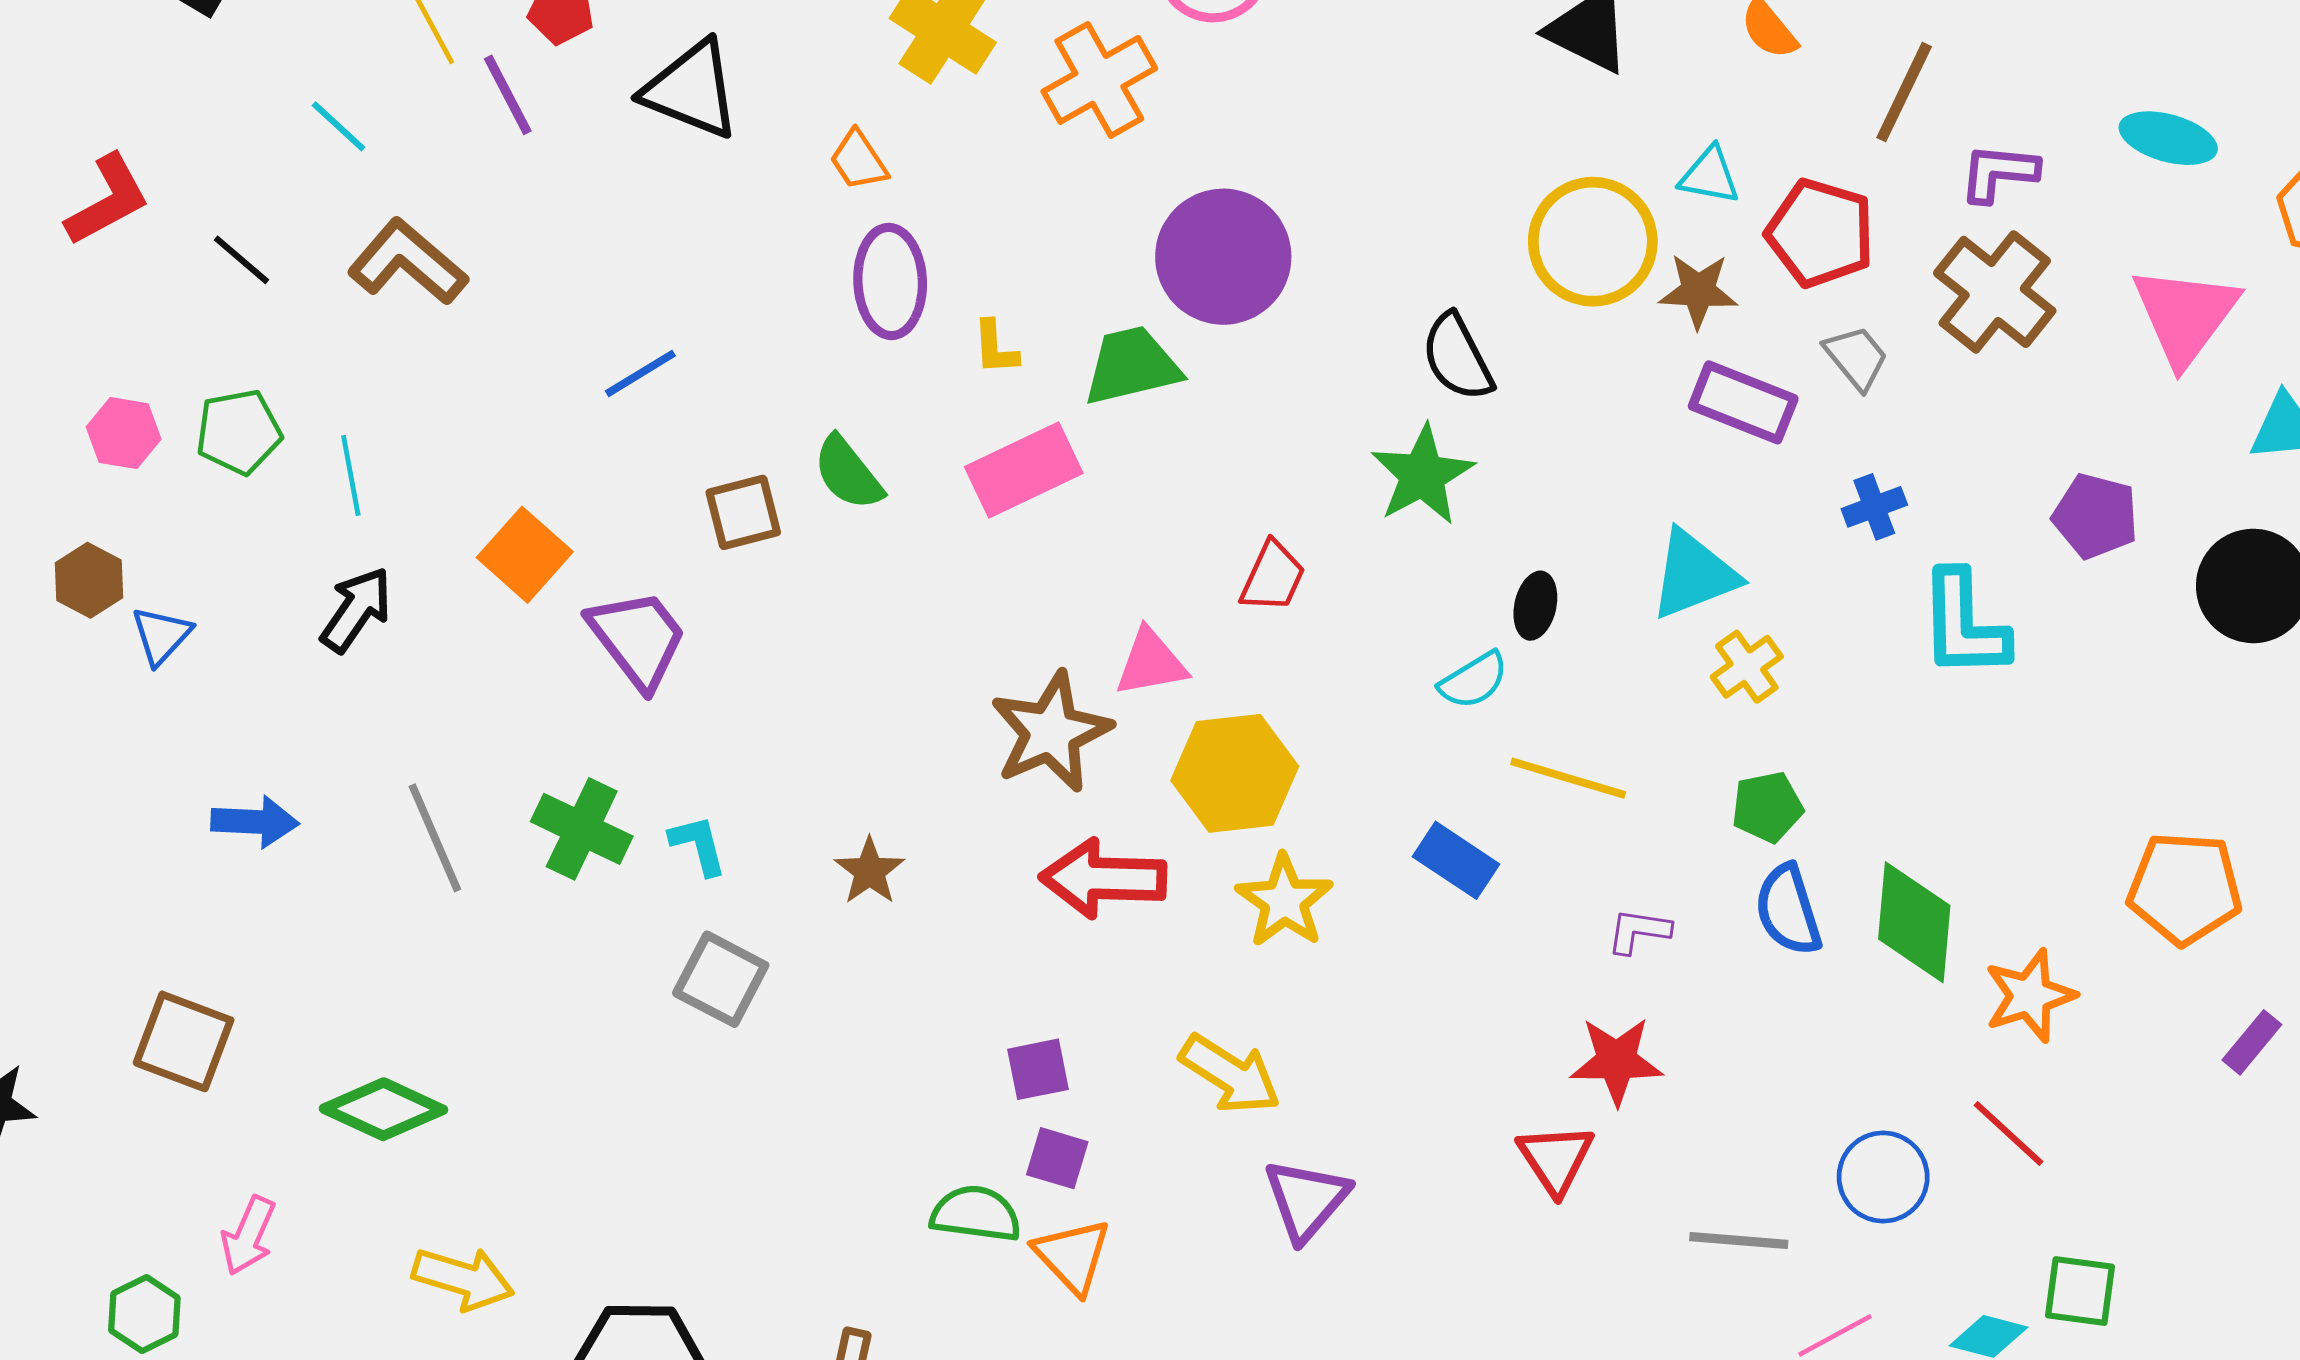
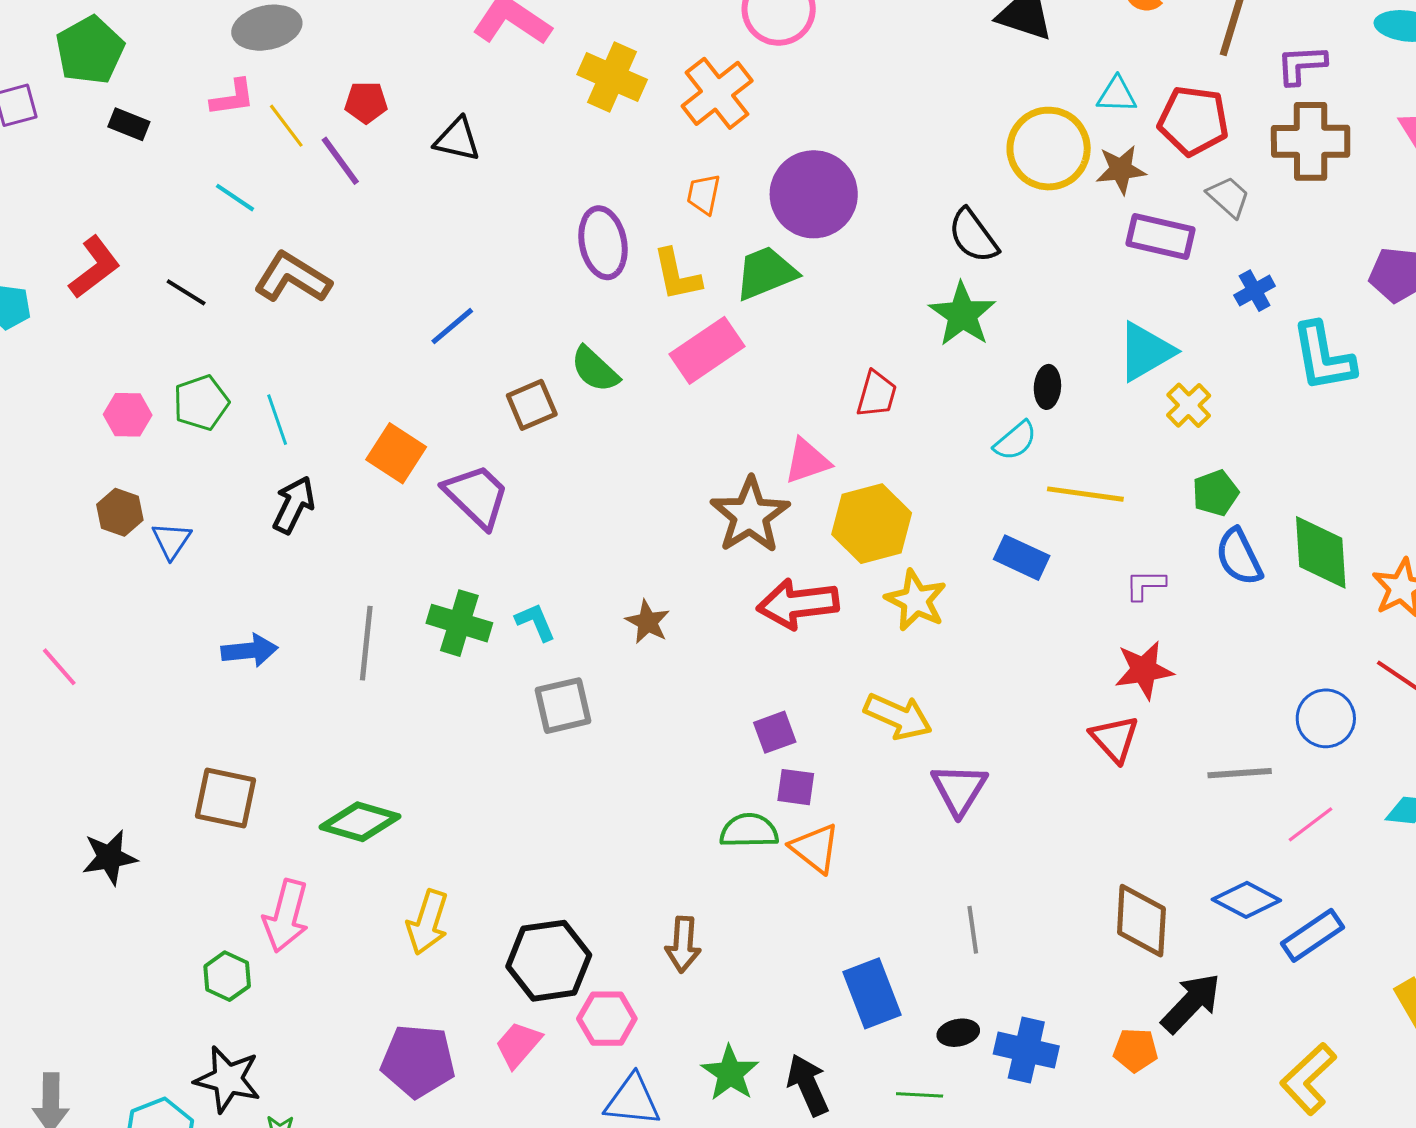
black triangle: (691, 90) -> (457, 139), size x0.7
orange trapezoid: (858, 160) -> (704, 194), moved, turned 54
brown cross: (1995, 292) -> (1311, 141), turned -30
yellow L-shape: (995, 348) -> (677, 275), size x1.5
gray line: (435, 838) -> (366, 643), turned 38
gray square: (721, 979) -> (563, 706), turned -32
pink arrow: (248, 1236) -> (286, 916), size x1.4
yellow arrow: (463, 1278) -> (428, 922), turned 100

